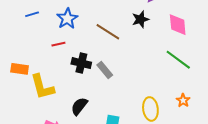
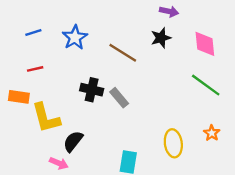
red line: (58, 44) -> (35, 69), moved
black semicircle: (79, 106) -> (73, 141), moved

